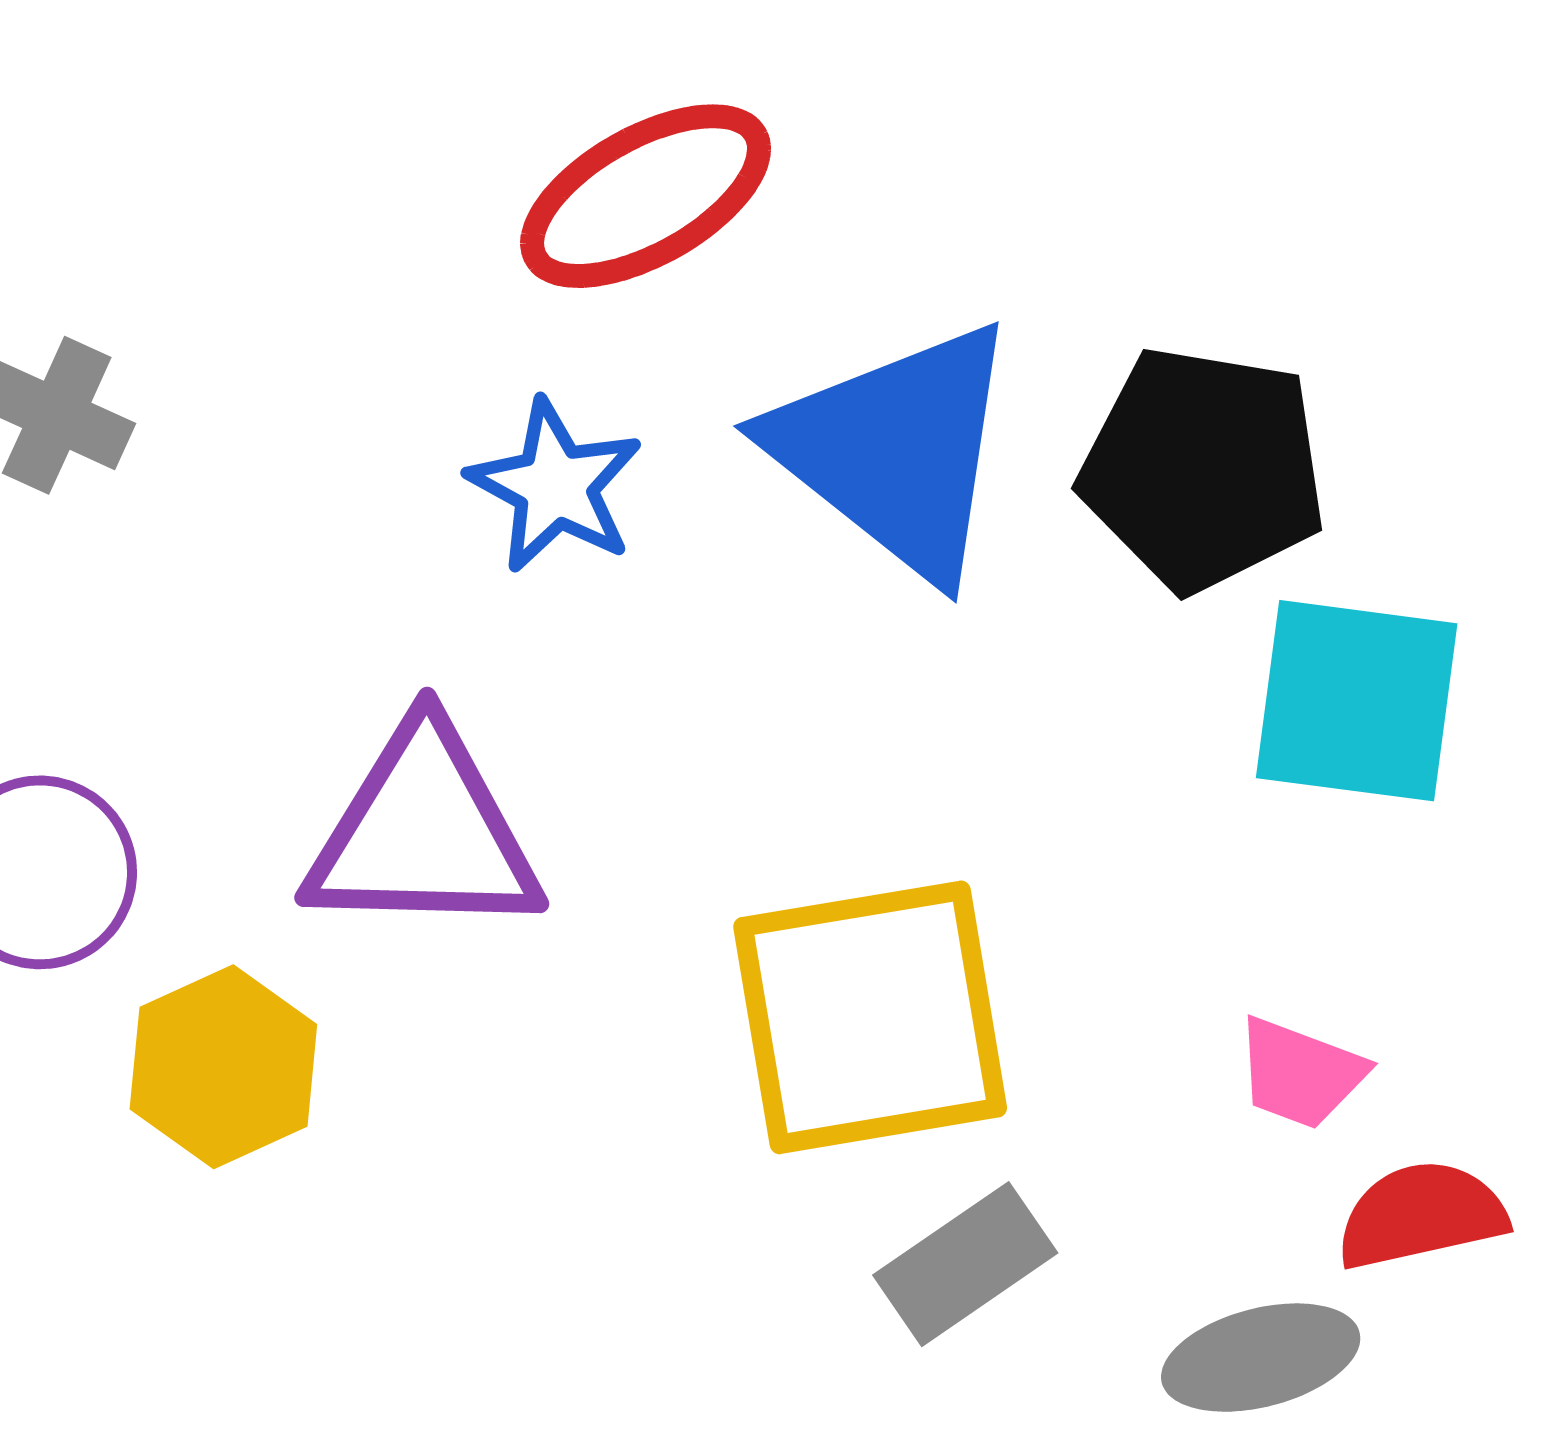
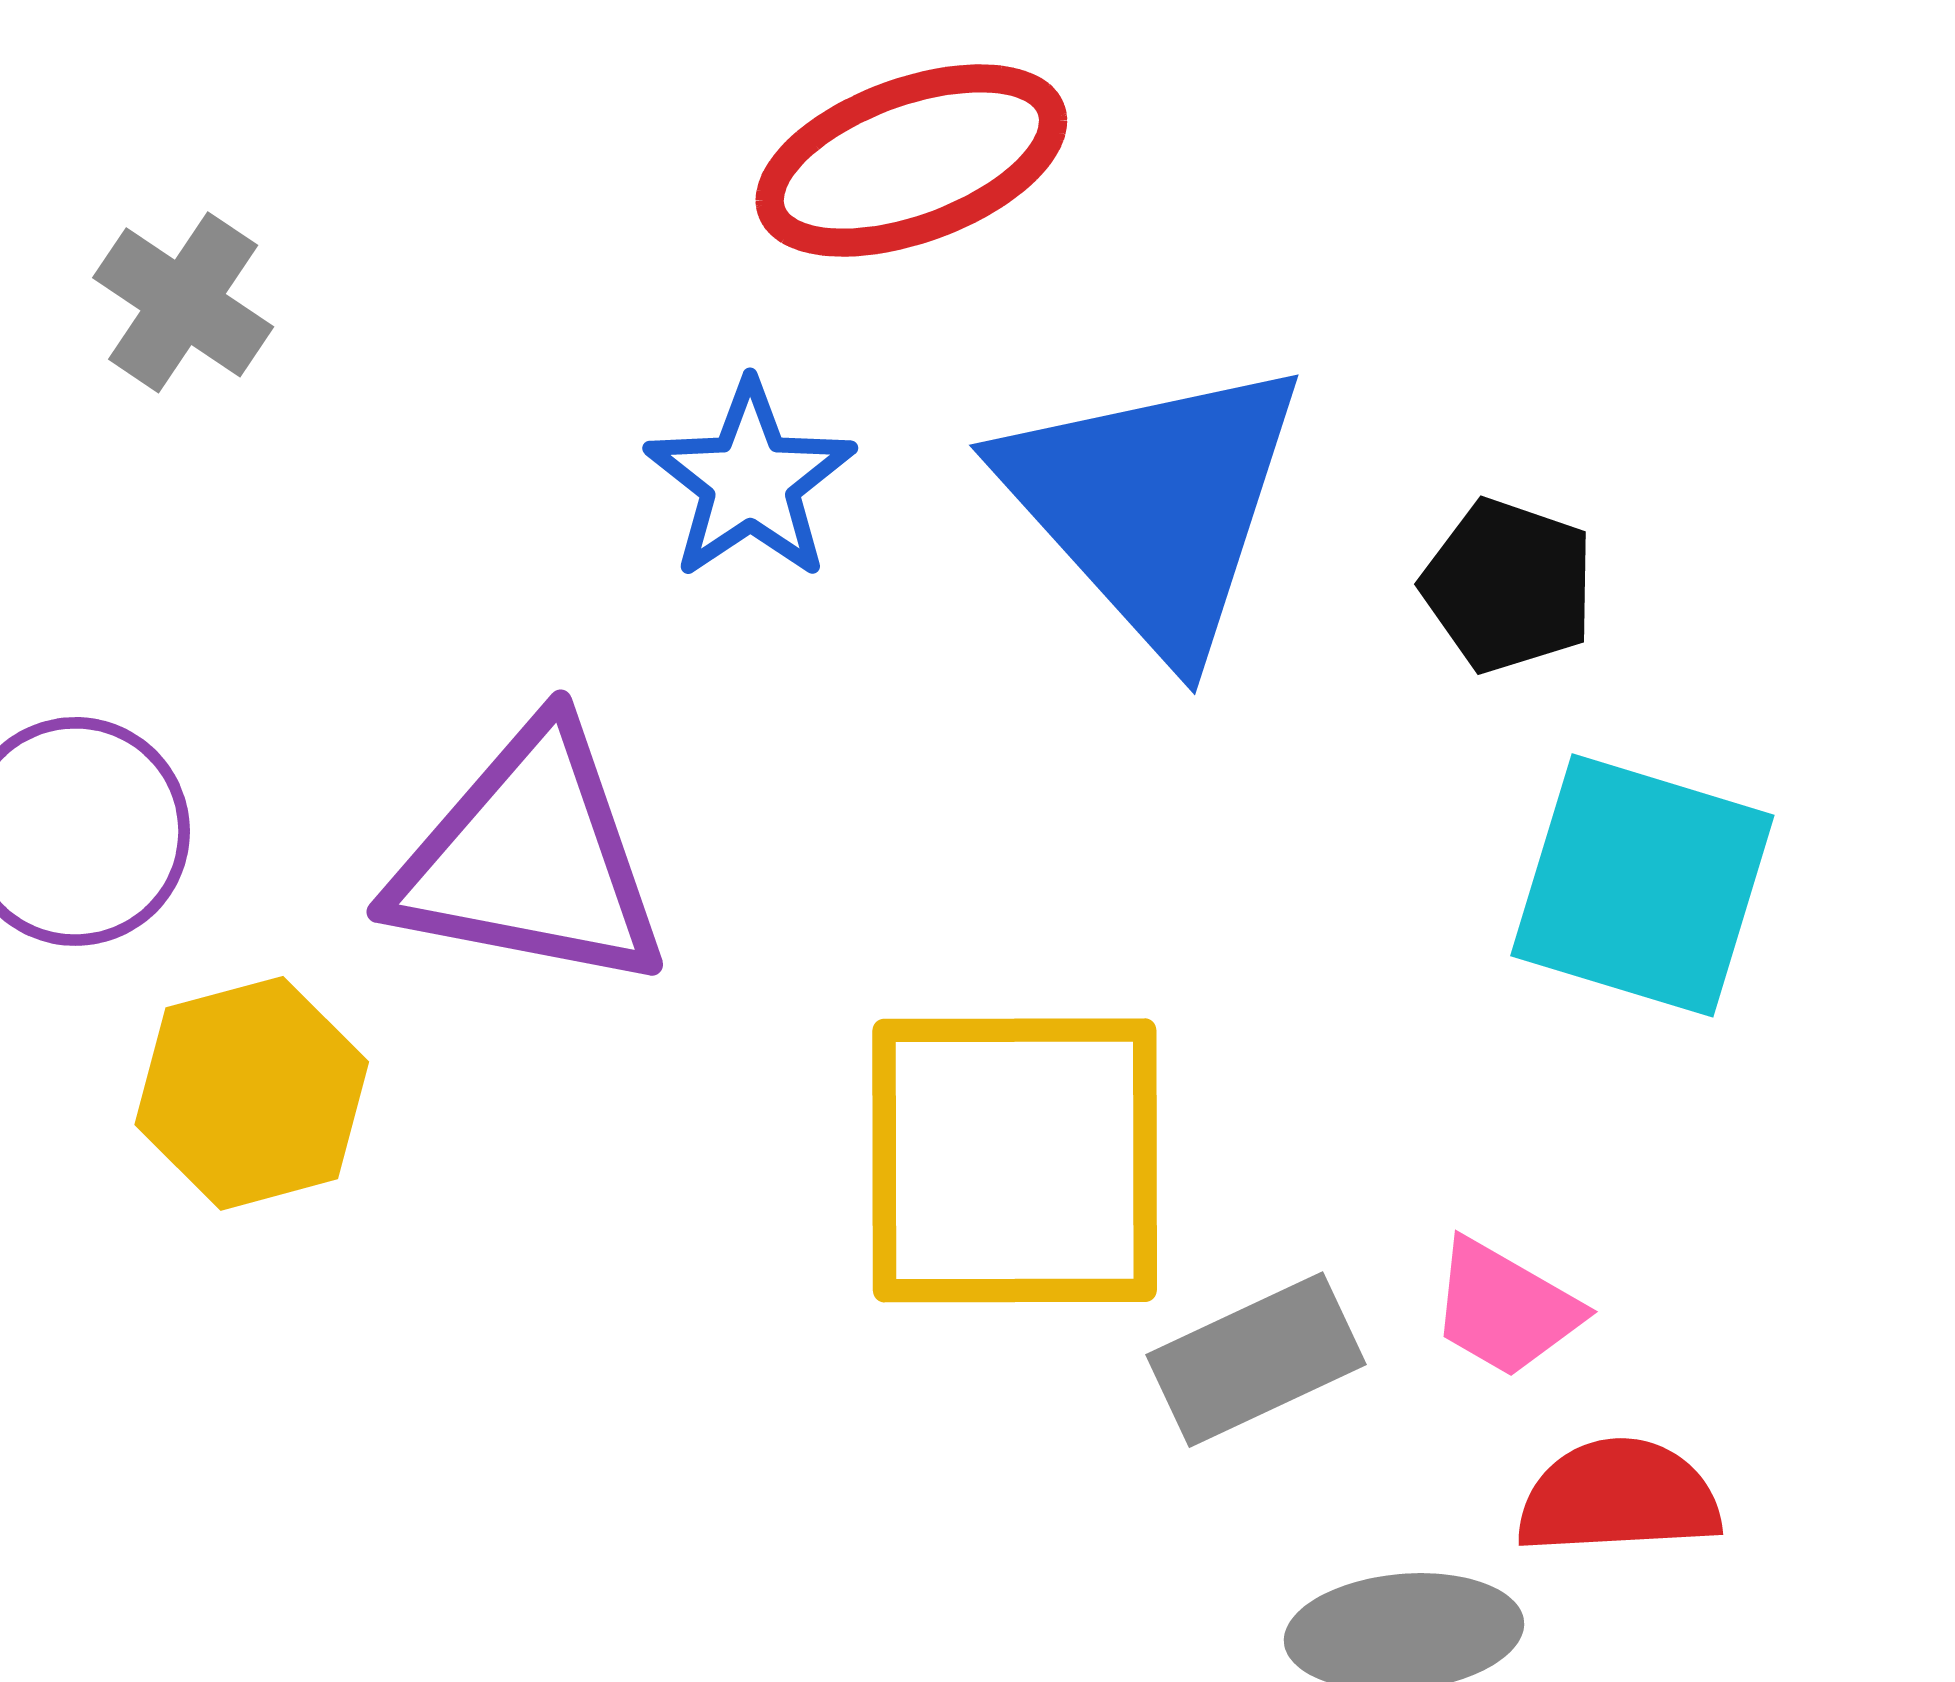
black pentagon: (1203, 469) -> (1508, 586), size x0.6
gray rectangle: (965, 1264) -> (1256, 1360), moved

